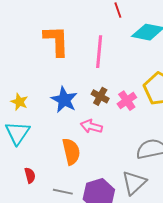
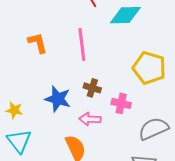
orange L-shape: (56, 41) -> (38, 43), size x0.7
pink cross: (127, 101) -> (121, 103), moved, turned -30

